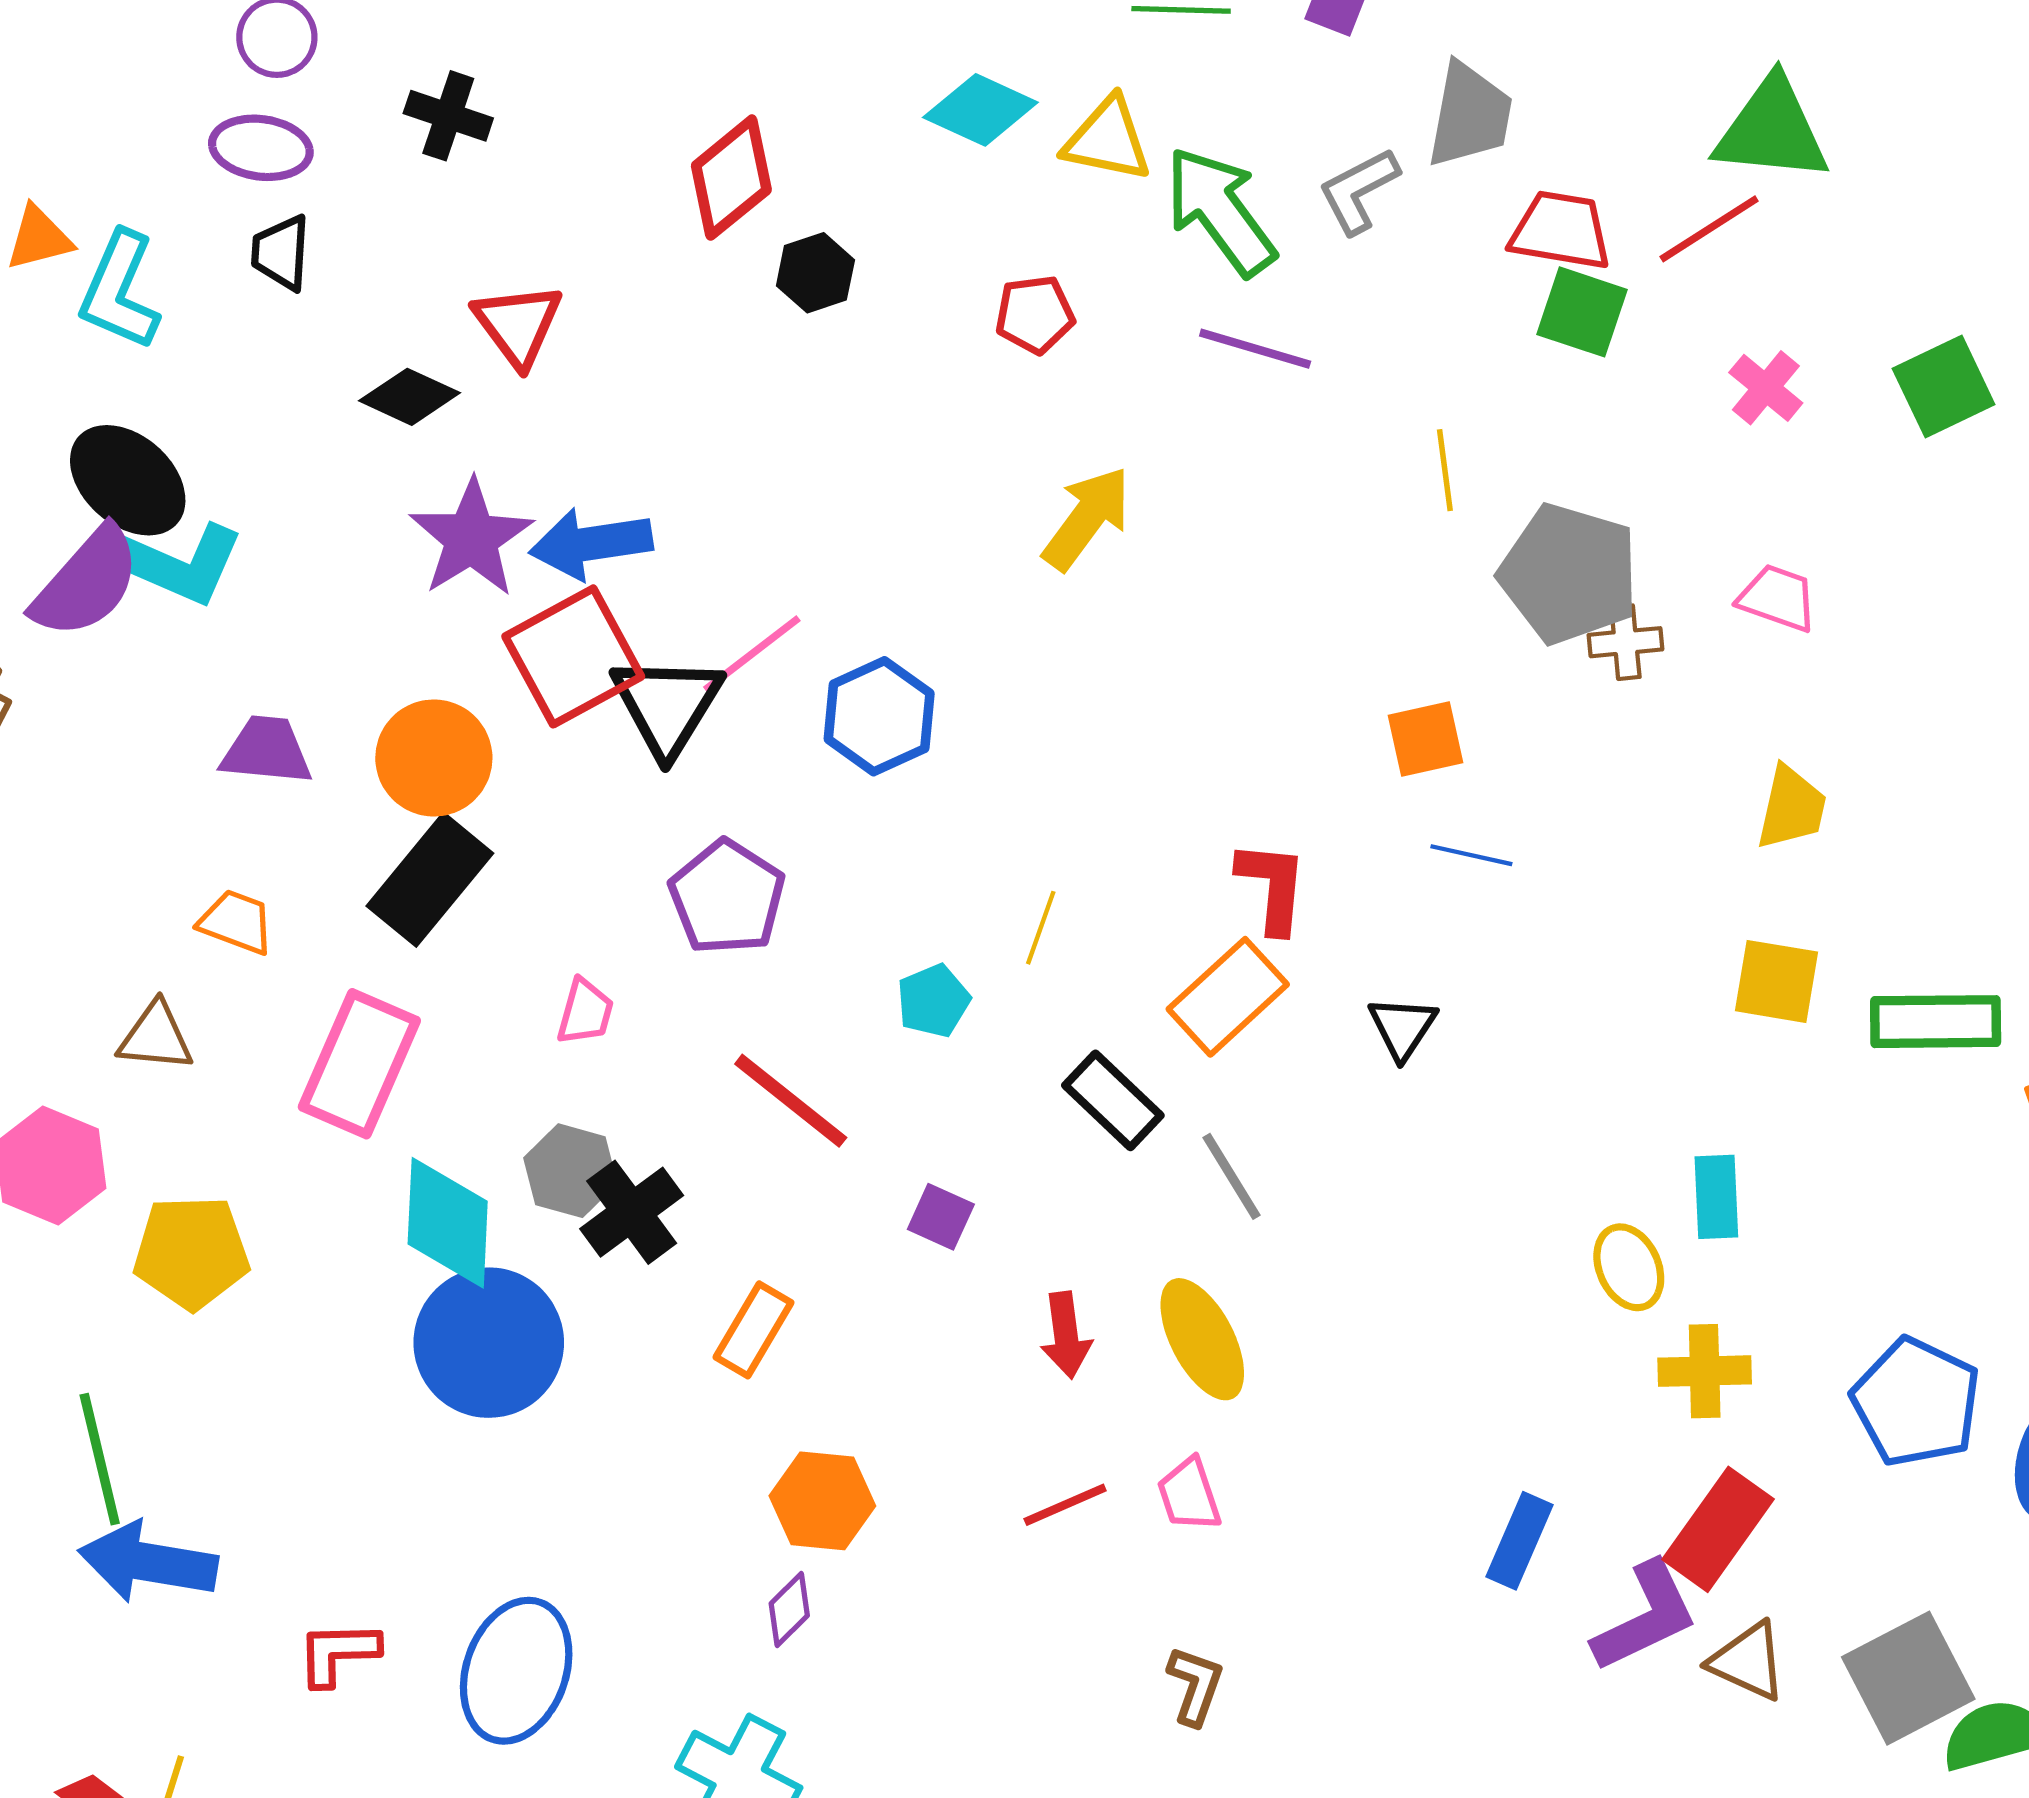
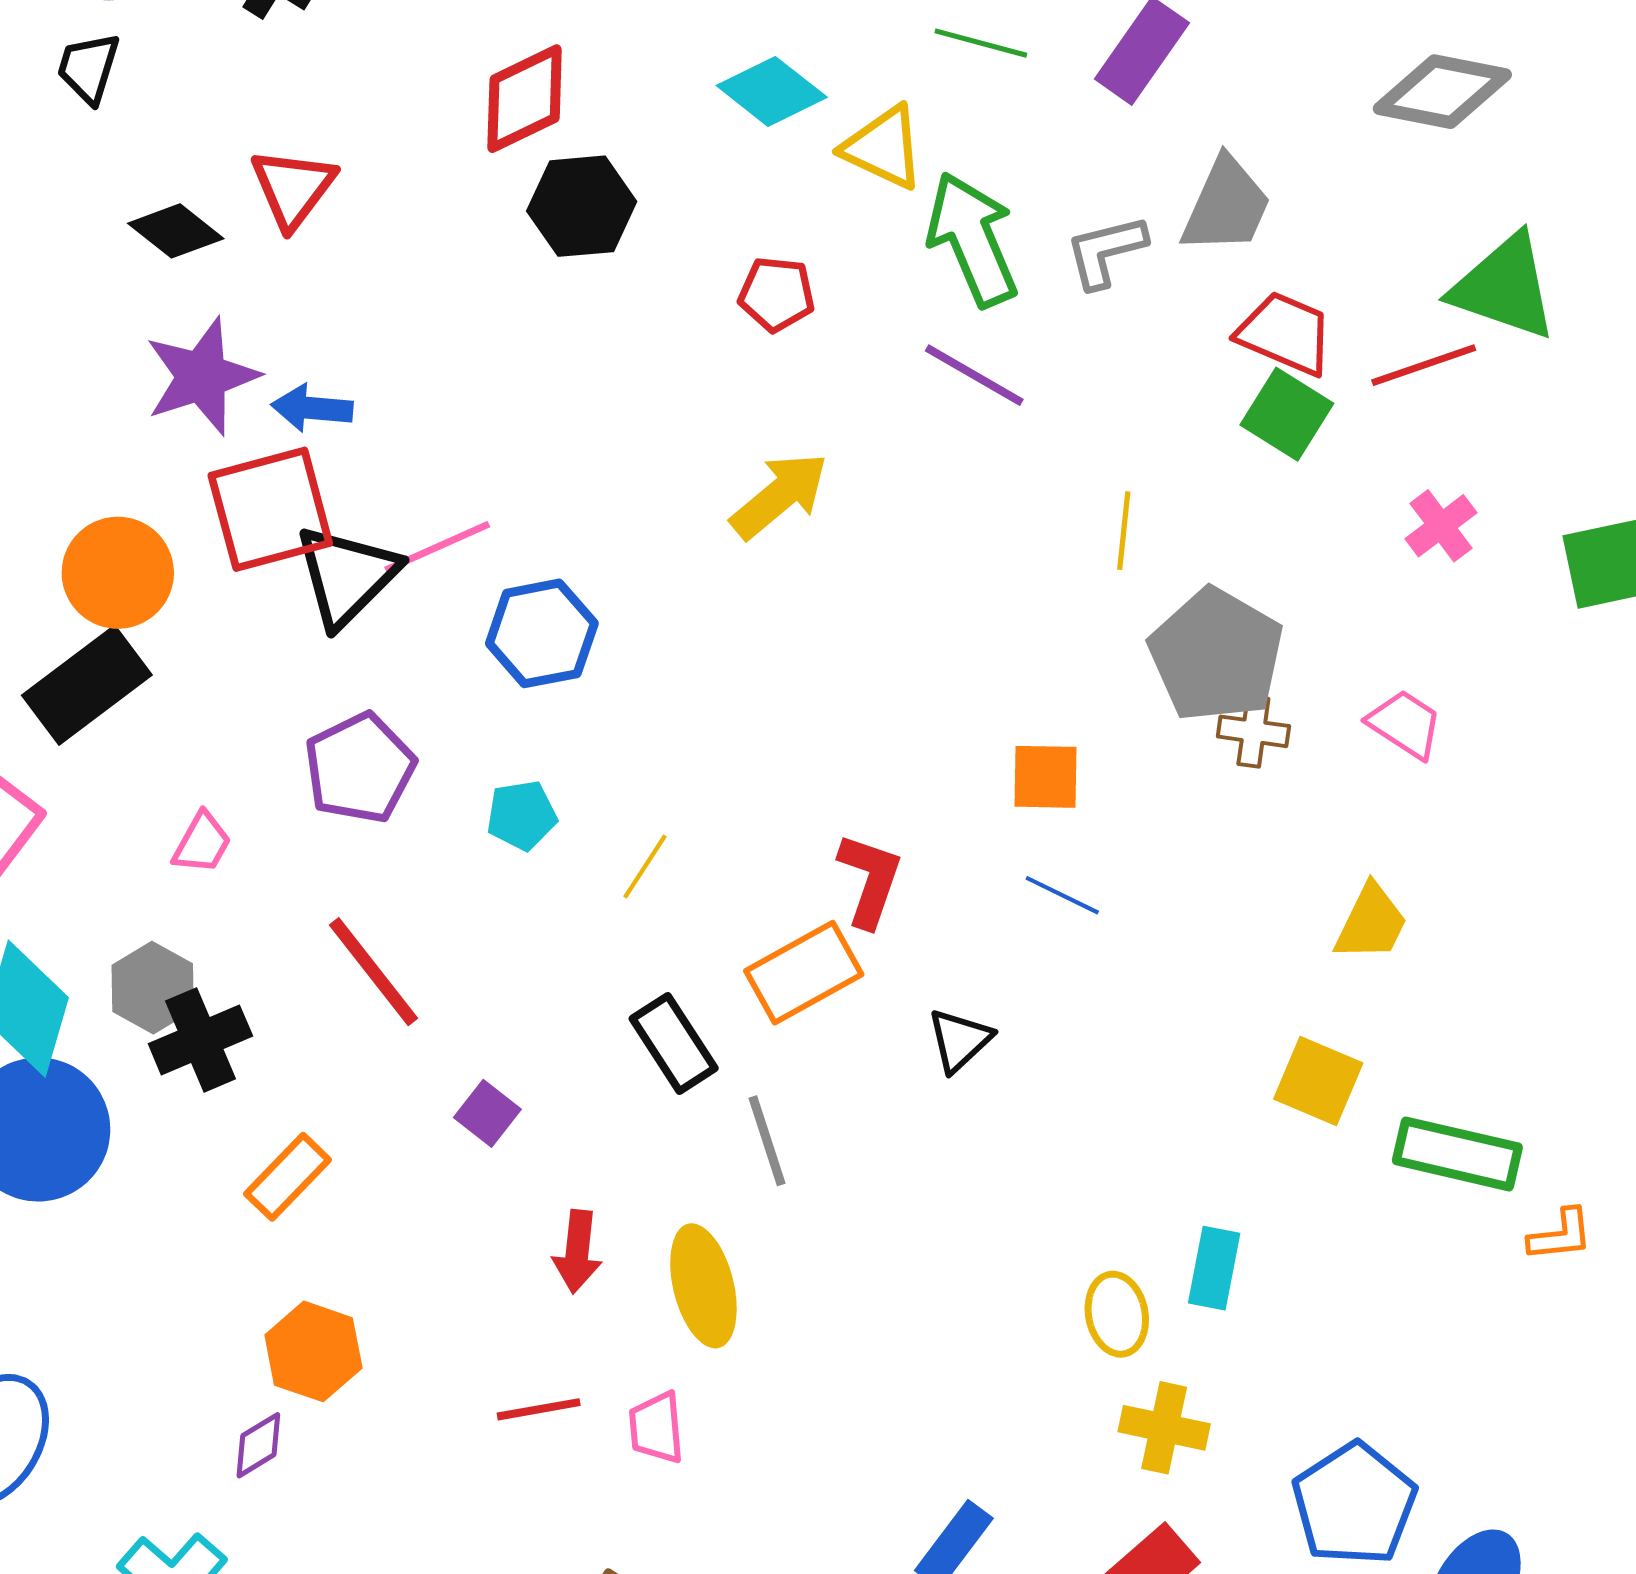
black hexagon: (815, 273) -> (582, 206), size x1.4
blue arrow: (591, 544) -> (312, 408), size x0.7
cyan pentagon: (933, 1001) -> (522, 815), moved

